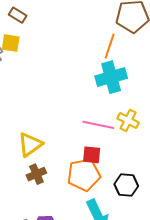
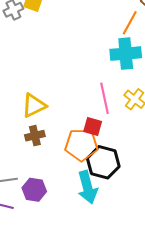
pink line: (98, 125) -> (105, 98), turned 56
black hexagon: (126, 185) -> (103, 162), moved, size x1.4

